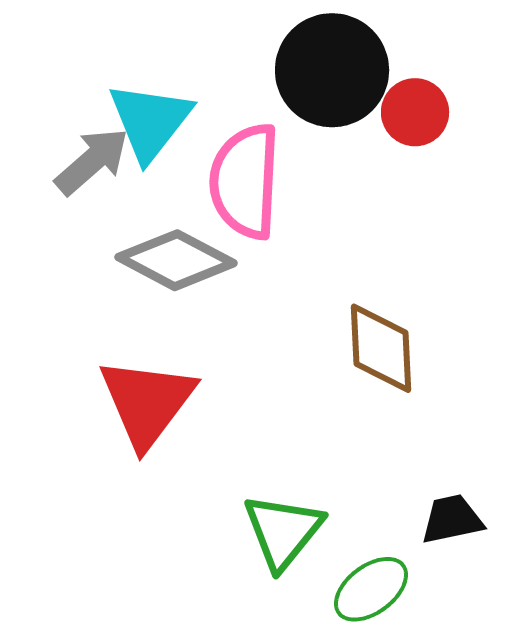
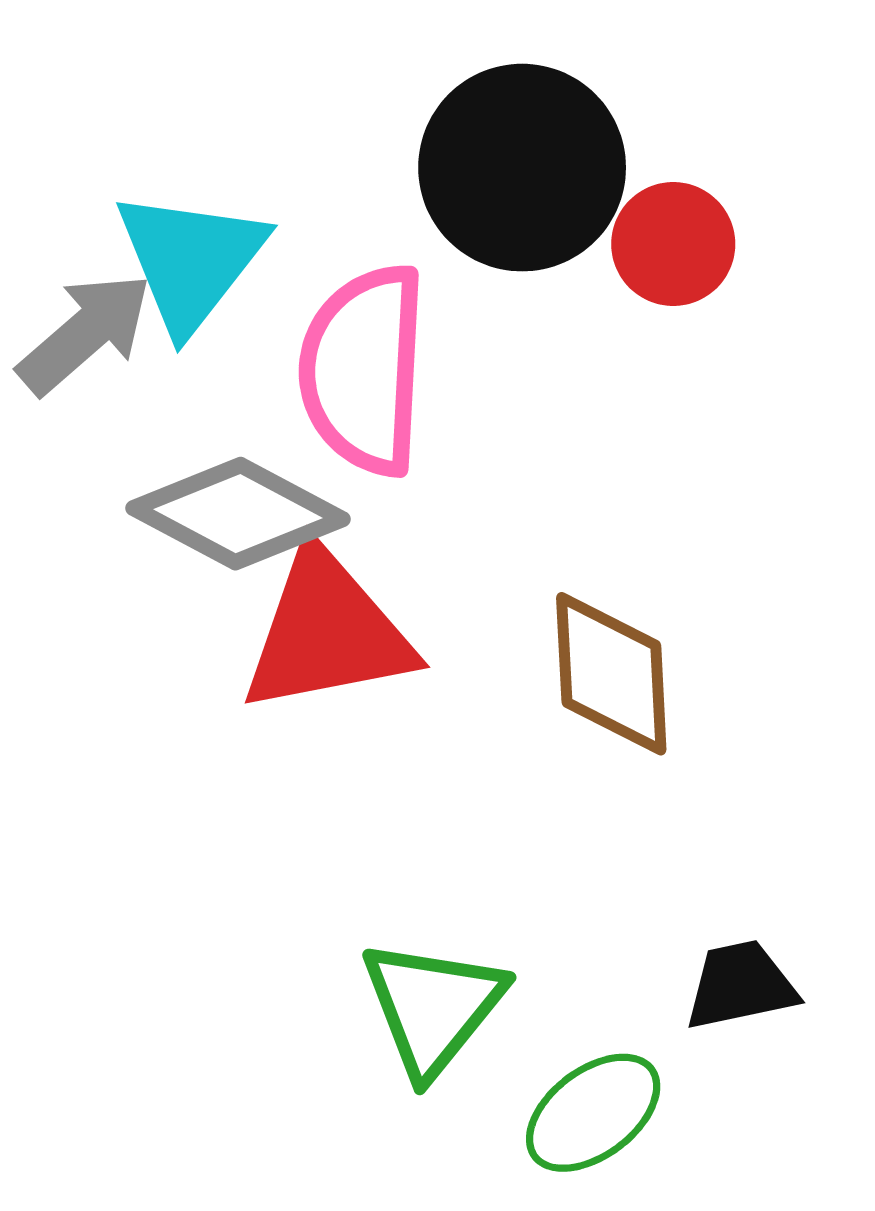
red triangle: (147, 402) -> (327, 632), moved, turned 42

